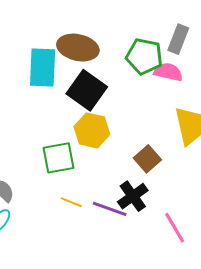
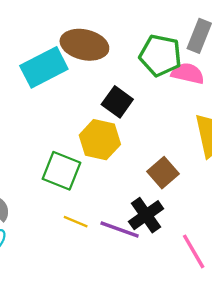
cyan rectangle: (43, 68) -> (44, 67), turned 60
black square: (87, 90) -> (117, 102), moved, size x0.7
green square: (59, 158) -> (61, 171), turned 32

